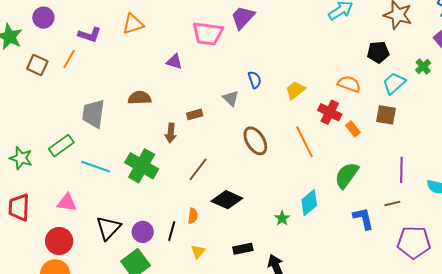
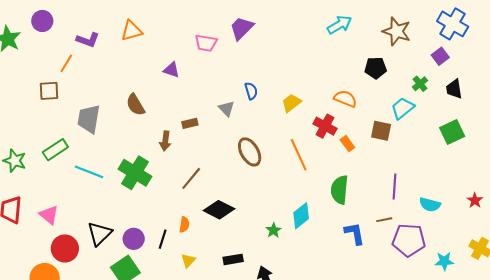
pink trapezoid: (208, 34) -> (206, 43), size x0.7
brown square: (37, 65) -> (49, 91), moved, turned -30
cyan trapezoid: (394, 83) -> (403, 108), moved
brown semicircle: (140, 98) -> (135, 105), turned -120
green semicircle: (347, 175) -> (340, 190), turned -32
pink triangle: (67, 202) -> (49, 215), moved, turned 30
red circle: (59, 241) -> (65, 248), moved
purple pentagon: (414, 242) -> (409, 240), moved

